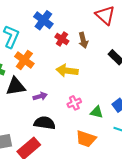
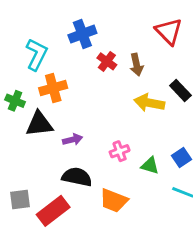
blue cross: (43, 20) -> (82, 34), turned 30
orange cross: (24, 60) -> (53, 88), turned 36
yellow arrow: (67, 71) -> (149, 103), moved
orange trapezoid: (86, 139) -> (114, 201), moved

